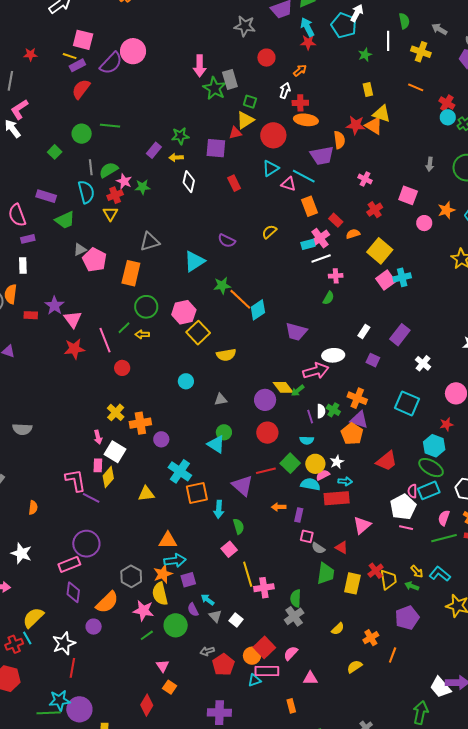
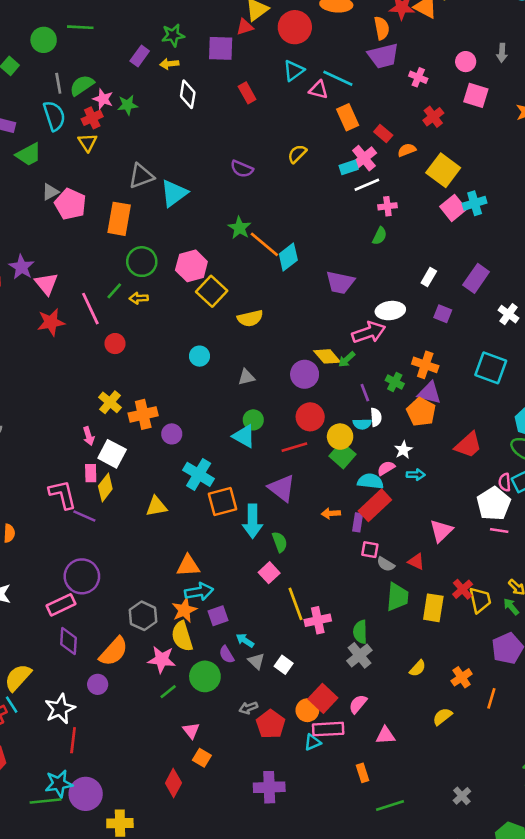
purple trapezoid: (322, 156) -> (383, 56), moved
pink circle: (424, 223) -> (466, 62), moved
cyan triangle: (194, 261) -> (174, 193), moved
green star: (222, 285) -> (239, 228), turned -30
white semicircle: (321, 411) -> (376, 417), moved
yellow circle: (315, 464) -> (340, 437), moved
red line: (266, 471) -> (294, 447), moved
red rectangle: (337, 498) -> (375, 505), moved, turned -35
cyan arrow: (219, 509) -> (252, 521), size x1.4
green arrow: (412, 586) -> (511, 607), turned 32

